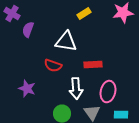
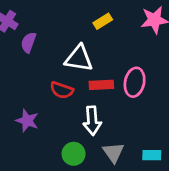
red rectangle: (93, 65) -> (101, 85), moved
pink ellipse: (108, 92) -> (135, 82), moved

